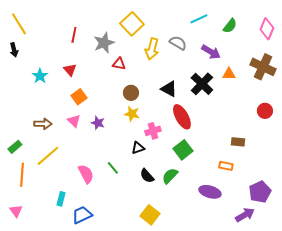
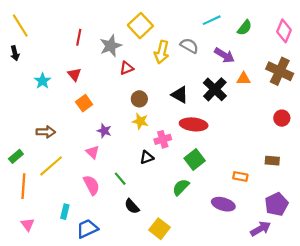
red triangle: (119, 64) -> (127, 68), turned -32
red ellipse: (182, 117) -> (194, 124), turned -55
pink triangle: (74, 121) -> (93, 152), moved
brown rectangle: (238, 142) -> (272, 161), moved
black semicircle: (147, 176) -> (132, 206), moved
pink triangle: (16, 211) -> (28, 224), moved

